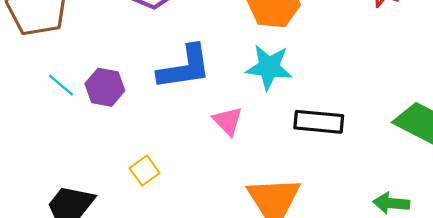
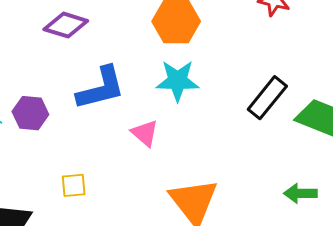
black rectangle: (319, 122) -> (267, 98), moved, turned -51
yellow square: (145, 171) -> (74, 185), turned 36

